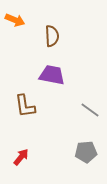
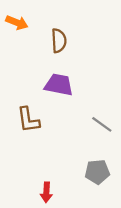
red arrow: (21, 157) -> (46, 192), moved, turned 144

